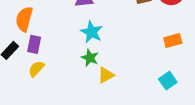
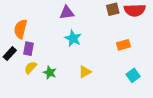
orange rectangle: (173, 41) -> (123, 45), moved
green star: (90, 58) -> (50, 73), moved

